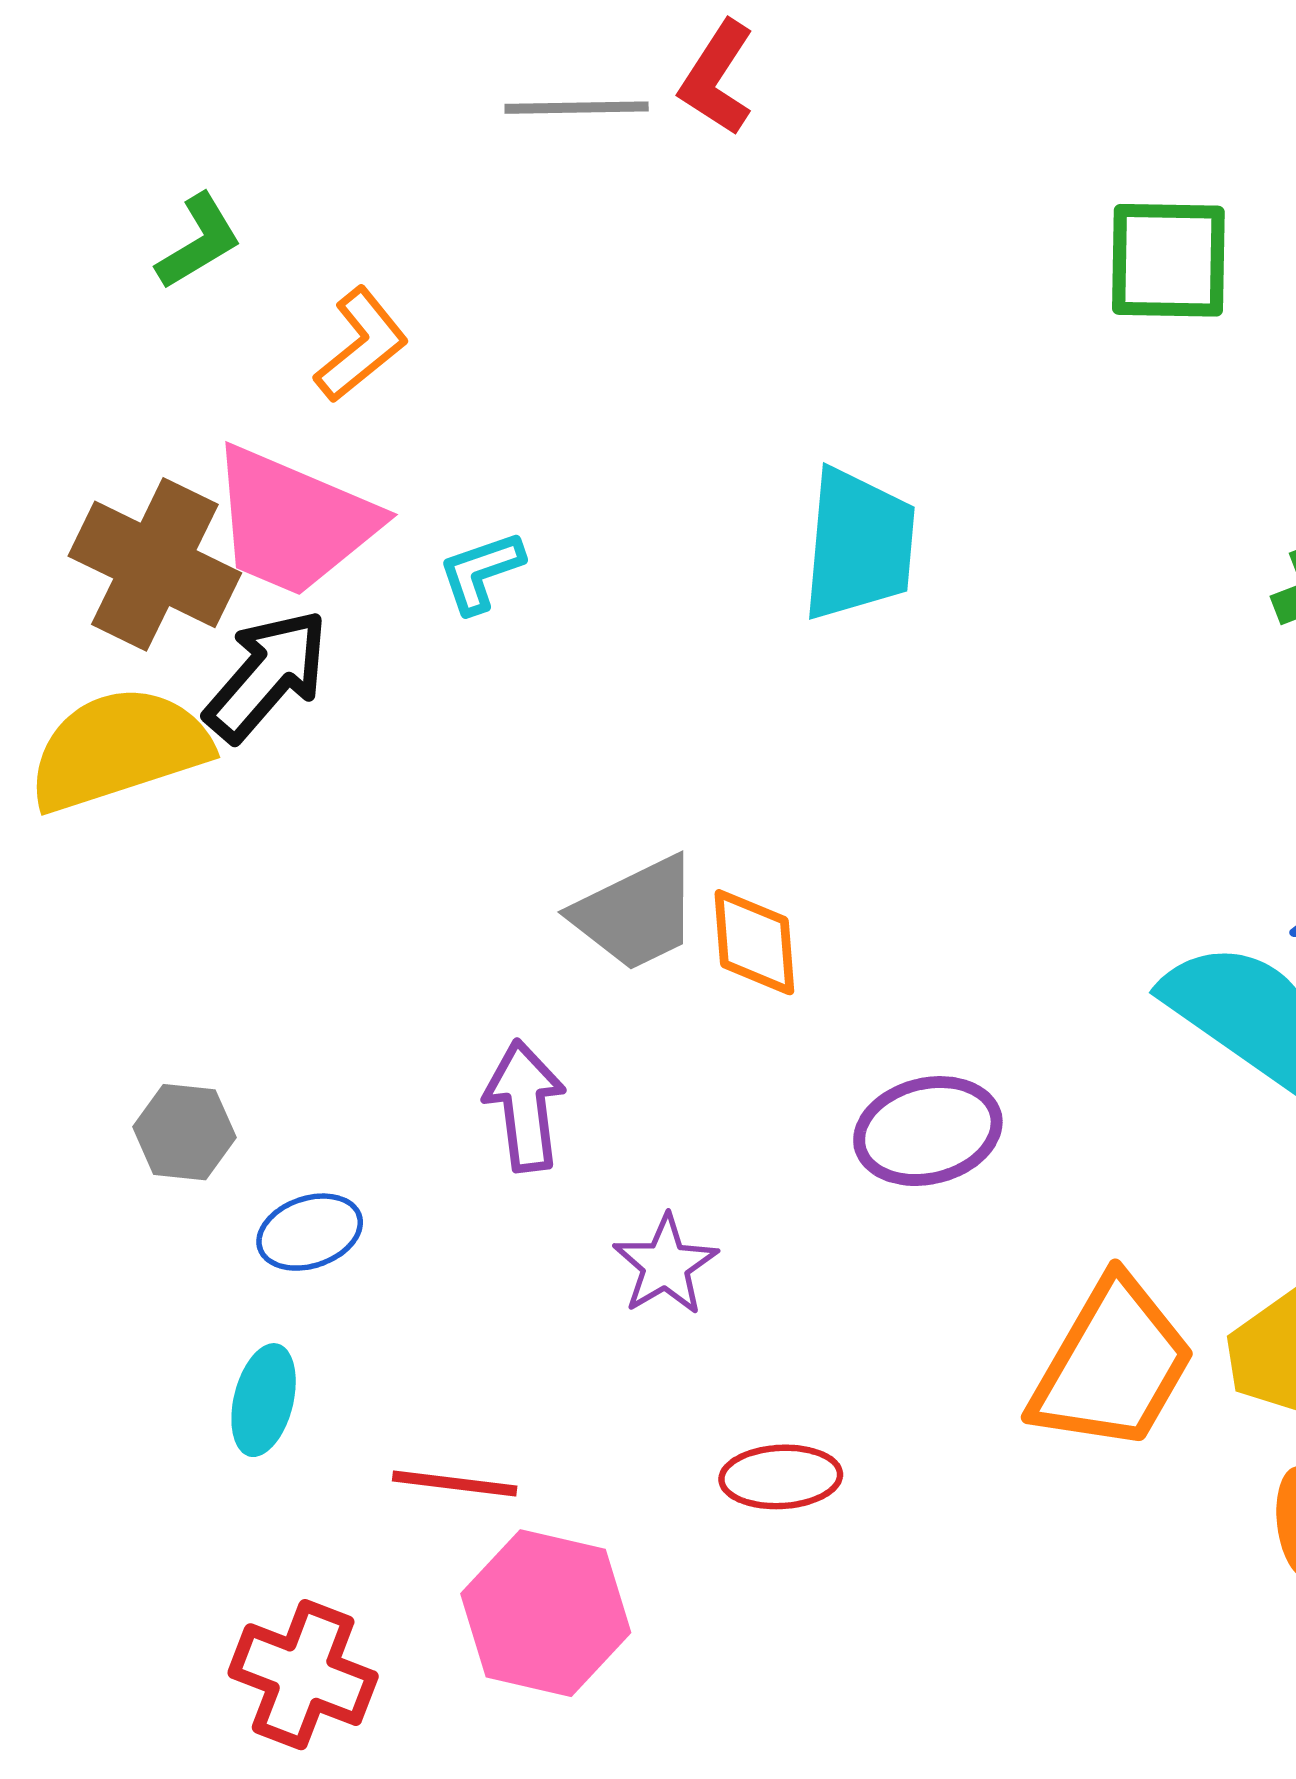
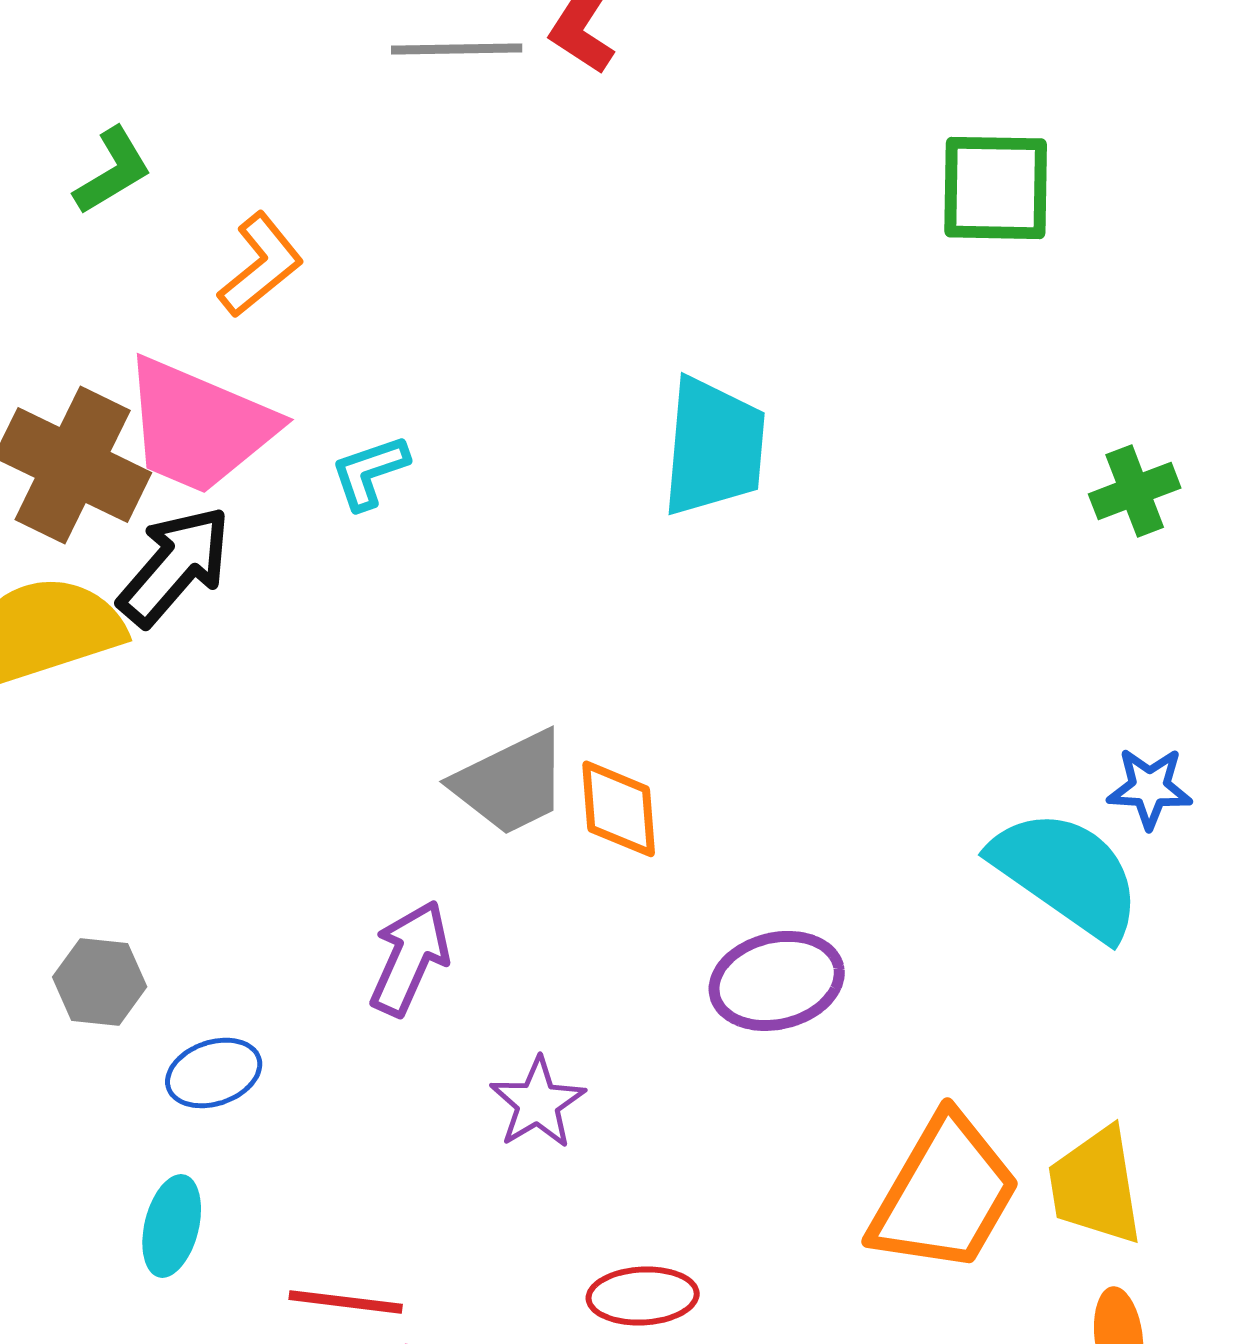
purple arrow: (525, 1106) -> (410, 958), turned 31

